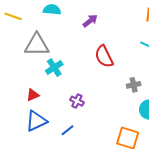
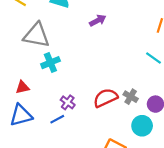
red semicircle: (104, 56) -> (105, 98), moved, turned 80
gray cross: (134, 85) -> (131, 97), turned 32
blue line: (67, 130) -> (57, 119), moved

